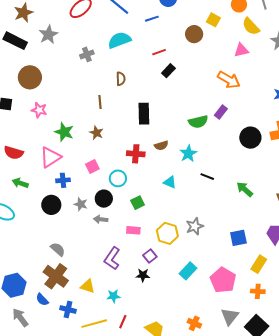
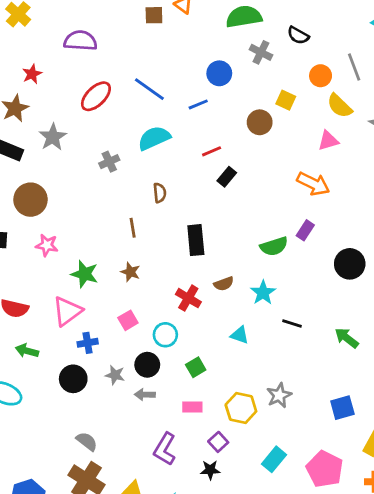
red cross: (136, 154) -> (188, 298), turned 30

